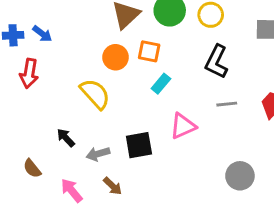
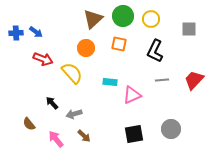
orange square: (149, 51) -> (119, 44), moved
red arrow: (29, 73) -> (43, 59), moved, turned -78
cyan rectangle: (161, 84) -> (110, 82), moved, turned 56
black square: (139, 145) -> (134, 134), moved

